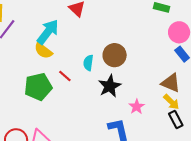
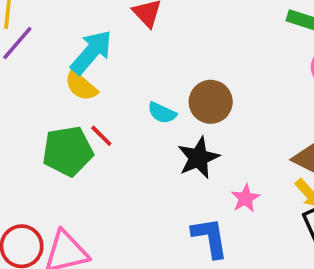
cyan semicircle: (88, 63) -> (162, 113), turned -77
red line: (65, 76) -> (101, 136), moved

